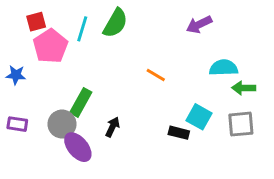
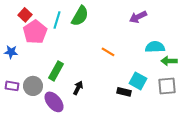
red square: (36, 22) -> (25, 15), turned -32
gray circle: (62, 124) -> (33, 86), moved

